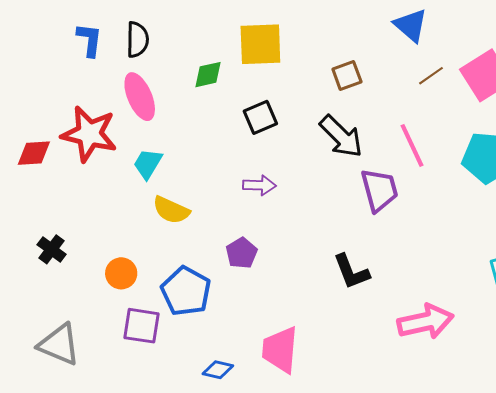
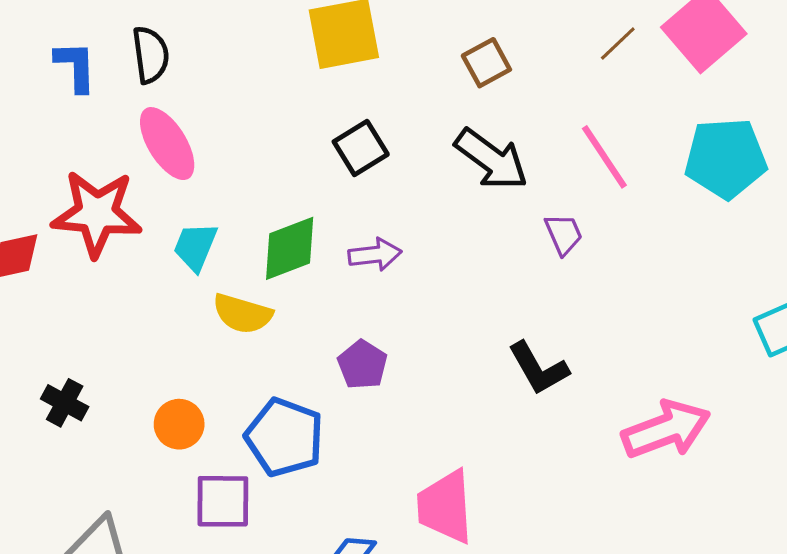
green diamond: (208, 75) -> (290, 248), moved, size x1.4
purple trapezoid: (379, 190) -> (564, 234), size x0.6

